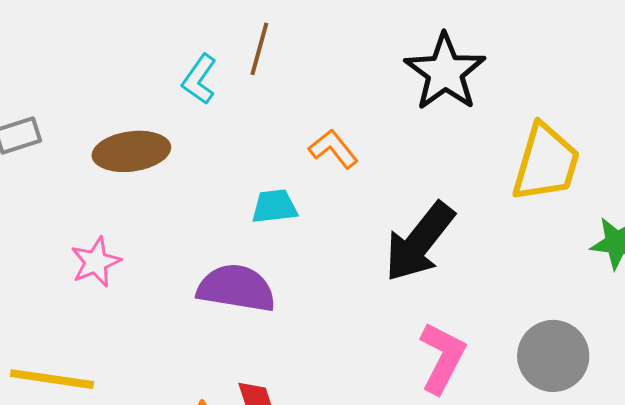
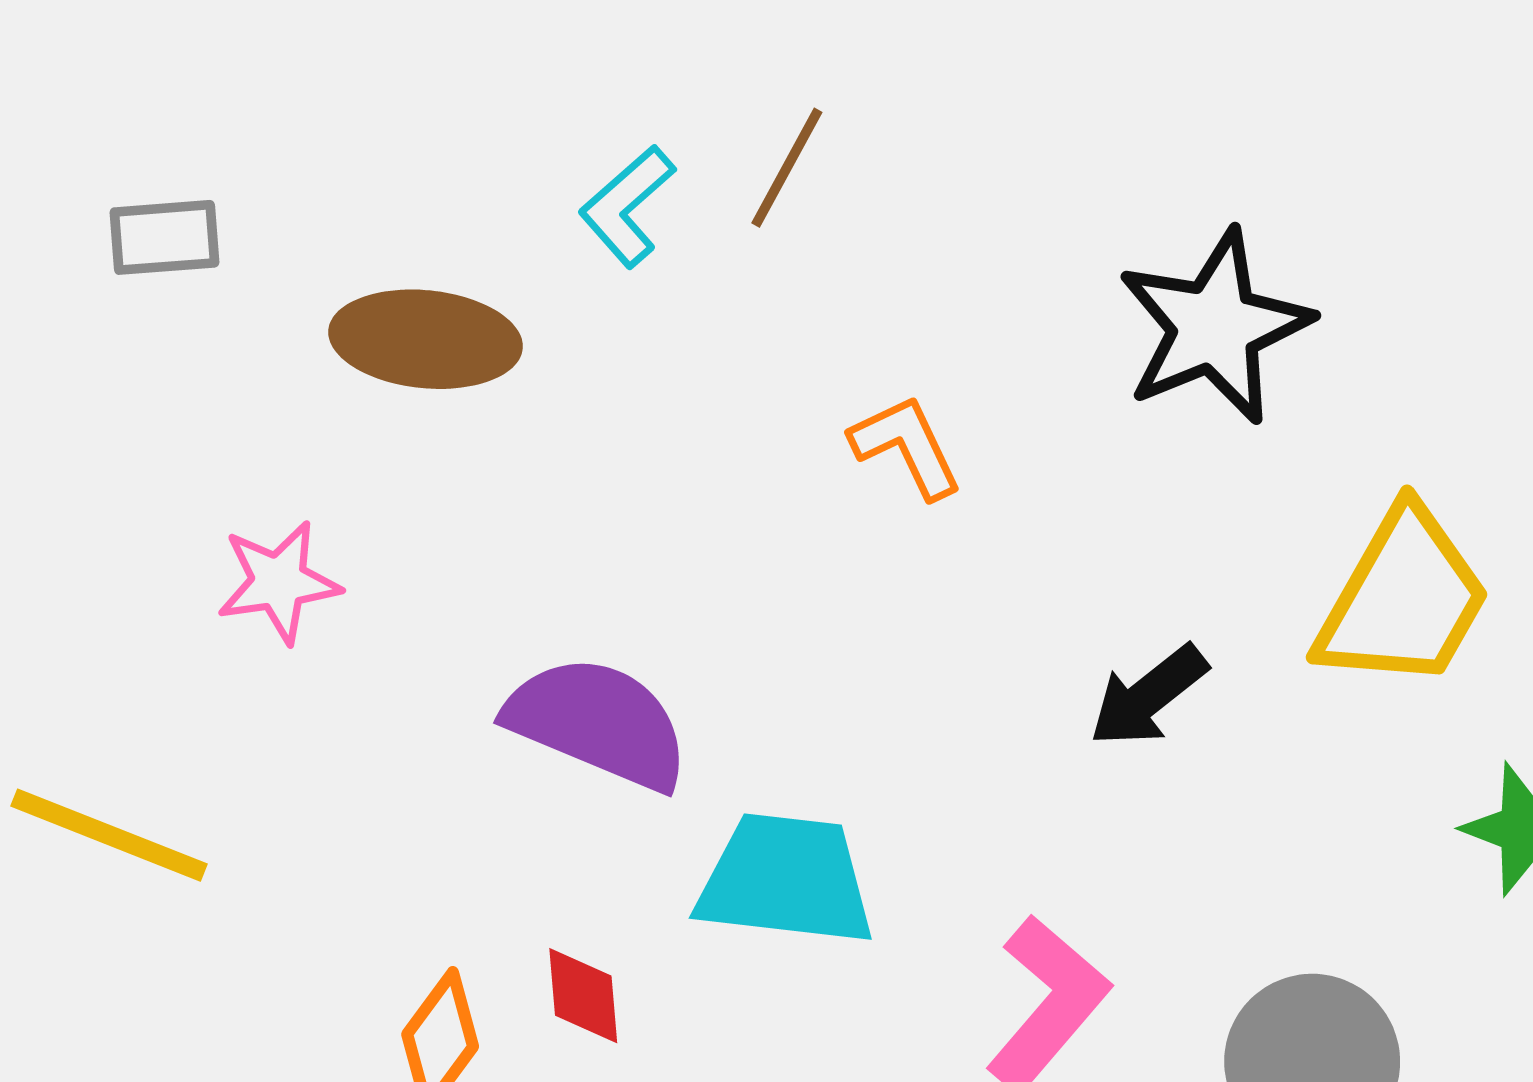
cyan trapezoid: (274, 206) -> (786, 880), moved, size x1.6
black arrow: (419, 242) -> (1148, 696), moved, size x0.6

